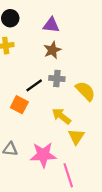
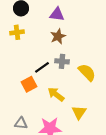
orange square: (19, 105) -> (29, 84), turned 35
yellow arrow: (61, 116) -> (56, 94), moved

